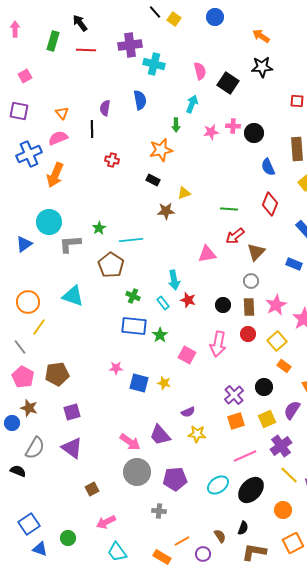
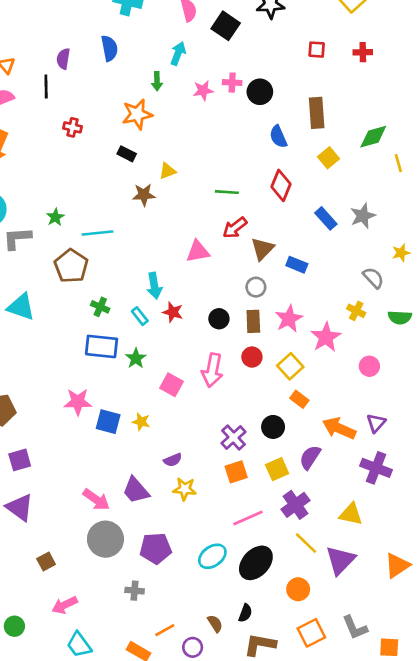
blue rectangle: (294, 264) -> (297, 265), moved
pink star: (116, 368) -> (78, 402), size x1.5

